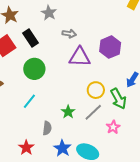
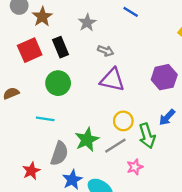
purple hexagon: (110, 47) -> (164, 77), moved
cyan line: (29, 101) -> (45, 119), turned 49
green star: (68, 112) -> (87, 140), size x1.5
gray semicircle: (47, 128) -> (59, 153), size x1.5

